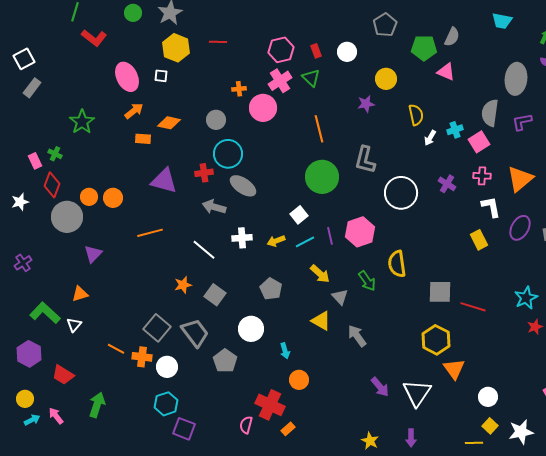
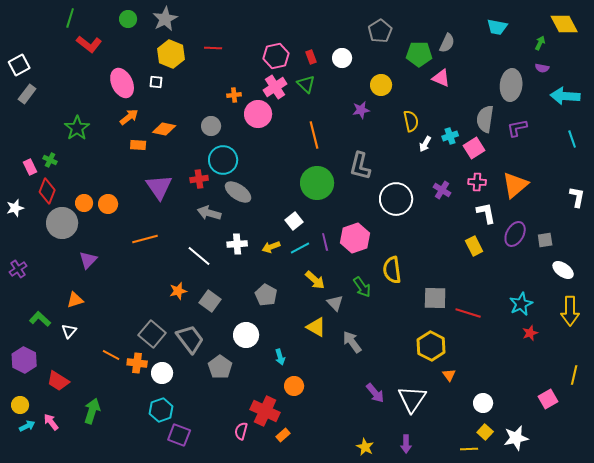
purple triangle: (164, 181) -> (159, 187), turned 40
green L-shape: (45, 313) -> (40, 319), size x0.7
orange triangle: (454, 369) -> (449, 375), size x0.6

